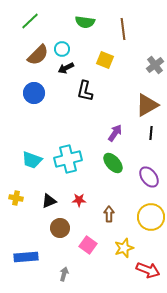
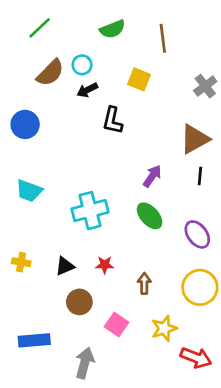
green semicircle: (85, 22) -> (112, 29), turned -30
blue circle: (34, 93) -> (25, 124), moved
cyan trapezoid: (32, 160) -> (29, 191), moved
gray arrow: (64, 274) -> (85, 363), size x1.6

